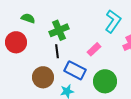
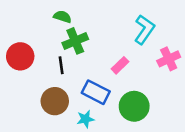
green semicircle: (28, 18) -> (62, 17), moved
black line: (57, 51) -> (61, 65), moved

